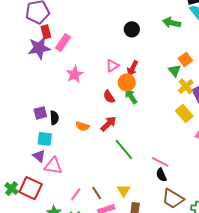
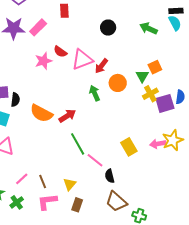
red rectangle: (46, 32) -> (64, 11), moved
pink triangle: (112, 66) -> (82, 60), size x1.6
orange circle: (127, 82) -> (118, 83), moved
red semicircle: (109, 97) -> (60, 52), moved, turned -32
yellow rectangle: (184, 113) -> (129, 147), moved
orange semicircle: (83, 126) -> (41, 113), size x1.6
pink line: (160, 162) -> (95, 160), moved

